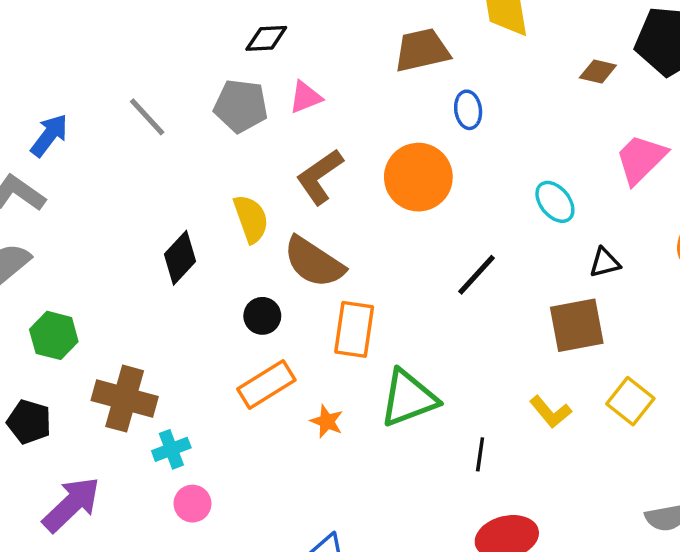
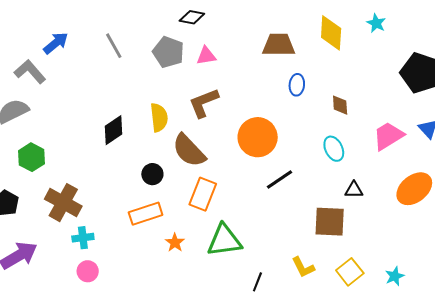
brown diamond: (598, 71) -> (340, 105), moved, turned 60
orange circle: (418, 177) -> (258, 137), moved

